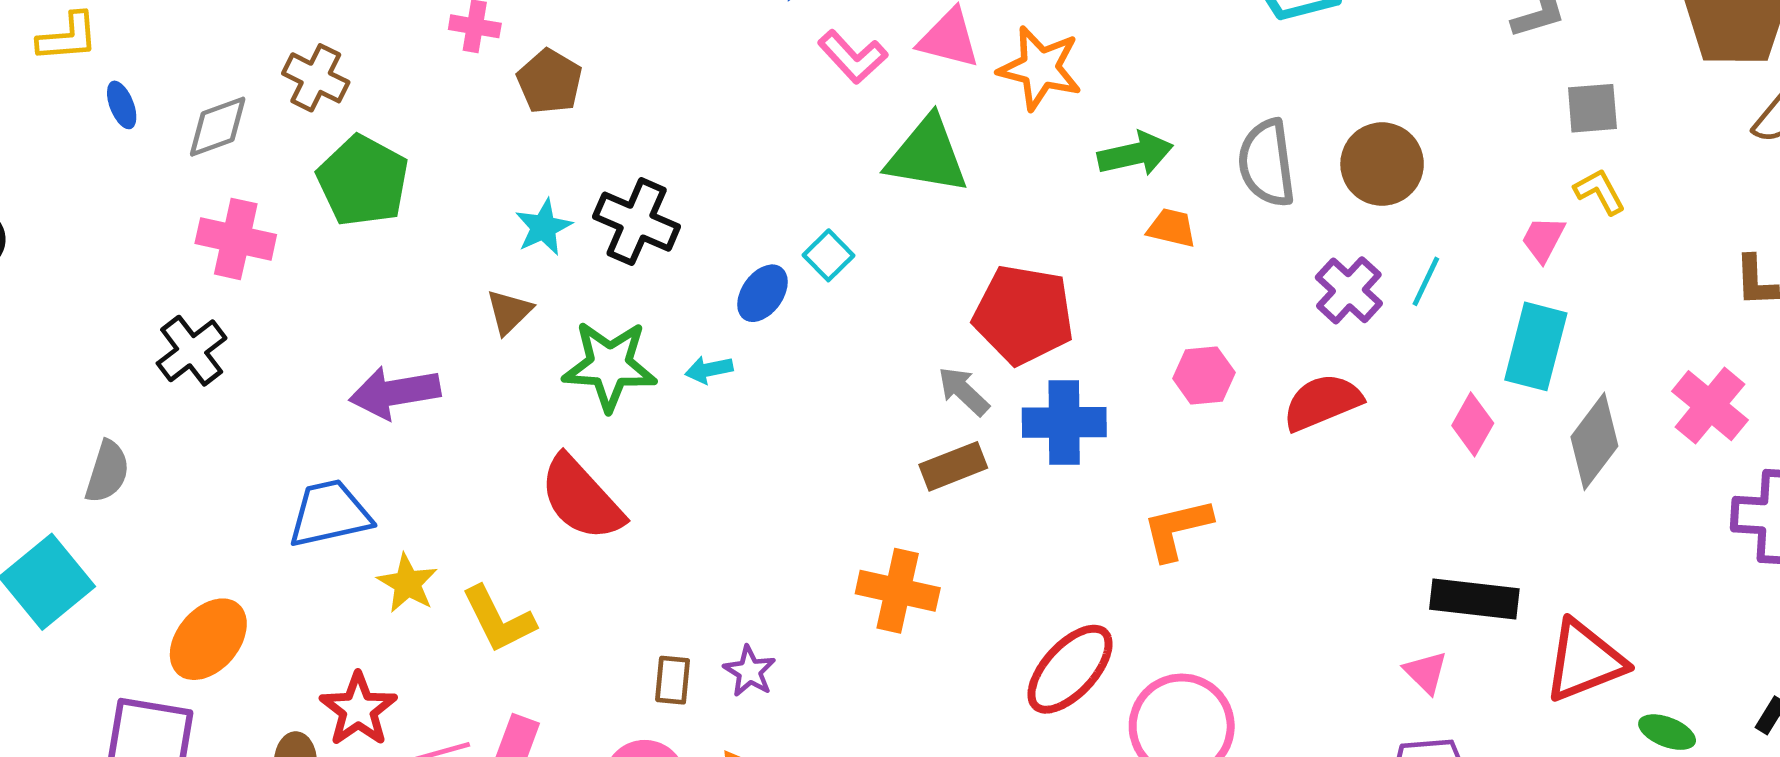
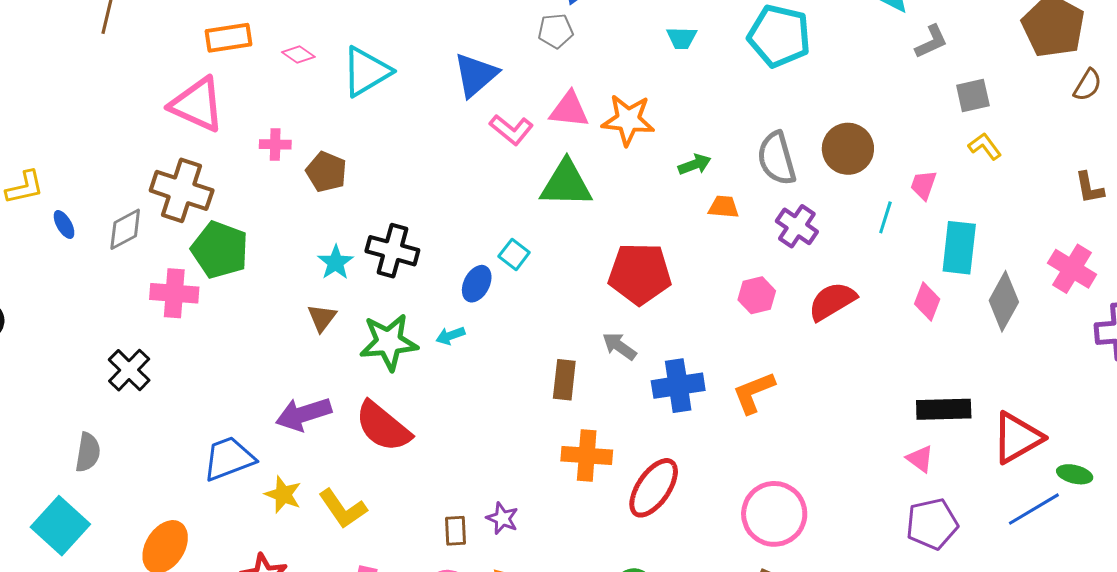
brown cross: (316, 78) -> (182, 190), size x1.5
green arrow: (1135, 154) -> (695, 164), size x0.7
pink cross: (236, 239) -> (174, 293), moved
pink trapezoid: (1543, 239) -> (923, 185), moved
purple cross: (1349, 290) -> (797, 226), moved
gray arrow: (963, 391) -> (619, 346), moved
purple arrow: (395, 393) -> (304, 414), moved
blue cross: (1064, 422) -> (678, 386), moved
brown rectangle: (953, 466) -> (564, 380), moved, turned -54
red ellipse: (1070, 669) -> (654, 488), moved

